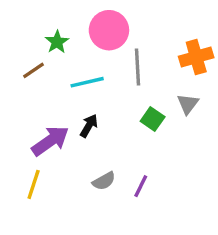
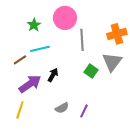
brown line: (34, 70) -> (20, 60), moved
cyan line: (87, 82) -> (40, 49), moved
gray triangle: (188, 104) -> (112, 62), size x1.5

